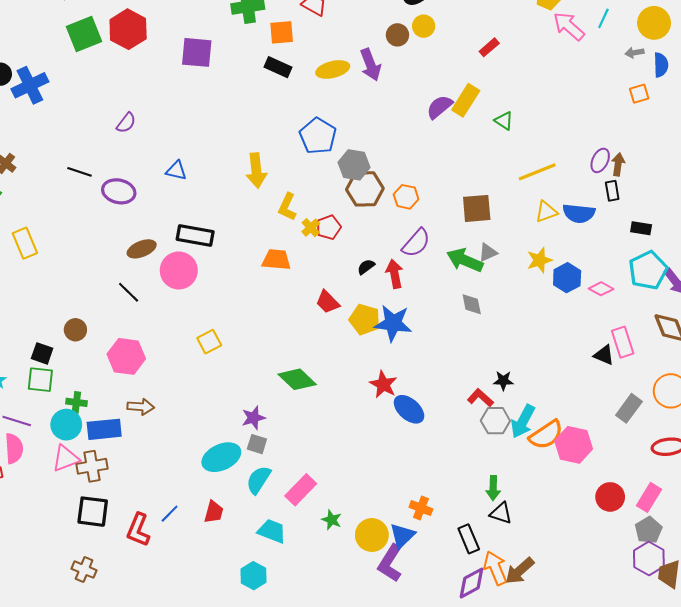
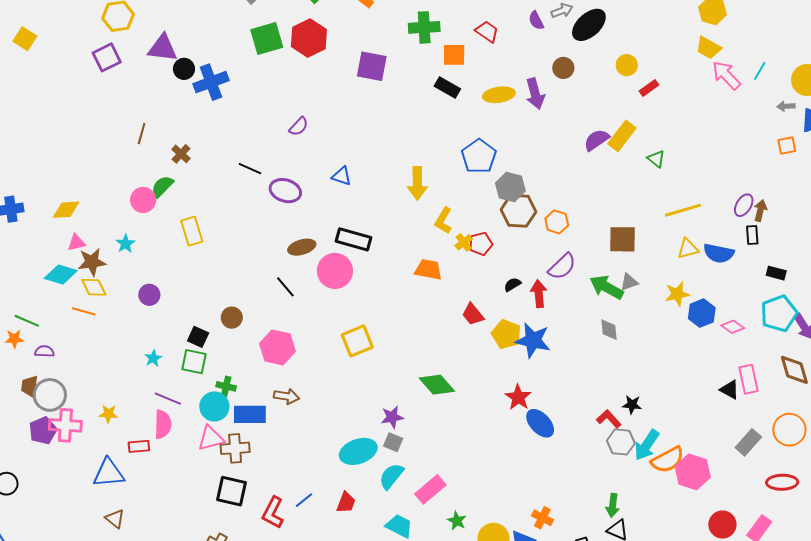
yellow circle: (424, 26) -> (627, 65), moved
yellow square: (209, 342) -> (357, 341), size x1.4

